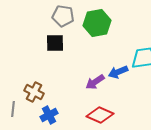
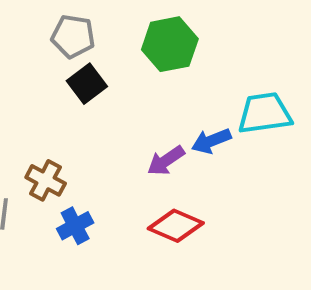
gray pentagon: (63, 16) -> (73, 36), moved
black square: (55, 43) -> (87, 84), turned -36

